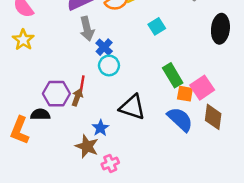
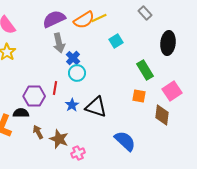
green rectangle: (173, 75) -> (145, 70), moved
pink square: (202, 88) -> (172, 91), moved
brown arrow: (77, 97) -> (38, 132), moved, turned -48
blue semicircle: (180, 119) -> (125, 141), moved
blue star: (100, 128) -> (72, 105), moved

